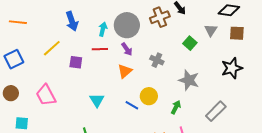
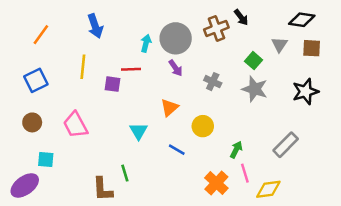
blue arrow: (72, 21) -> (95, 26), moved
orange line: (18, 22) -> (41, 35), turned -60
yellow line: (52, 48) -> (83, 67), turned -42
red line: (100, 49) -> (131, 69), moved
orange triangle: (125, 71) -> (169, 108), moved
gray star: (189, 80) -> (255, 89), moved
blue line: (132, 105) -> (177, 150), moved
green arrow: (176, 107) -> (236, 150), moved

